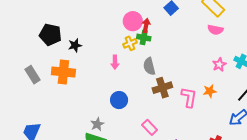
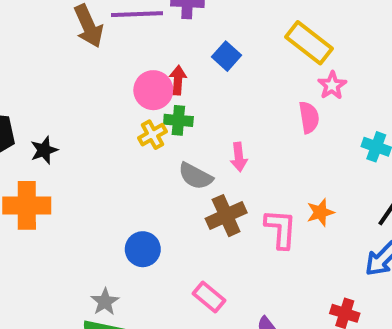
red arrow: (146, 25) -> (178, 80), moved
pink semicircle: (215, 30) -> (309, 117), moved, turned -105
pink arrow: (115, 62) -> (239, 157), moved
pink star: (219, 65) -> (332, 85), moved
gray semicircle: (149, 66) -> (195, 176), turned -42

